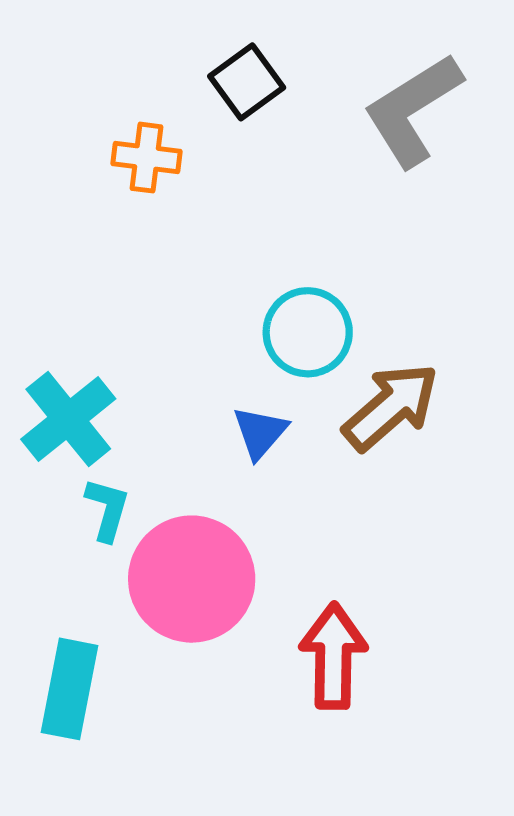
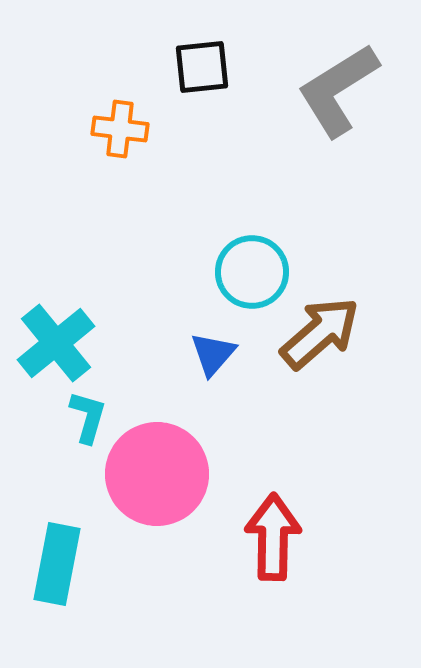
black square: (247, 82) -> (202, 67), turned 30

